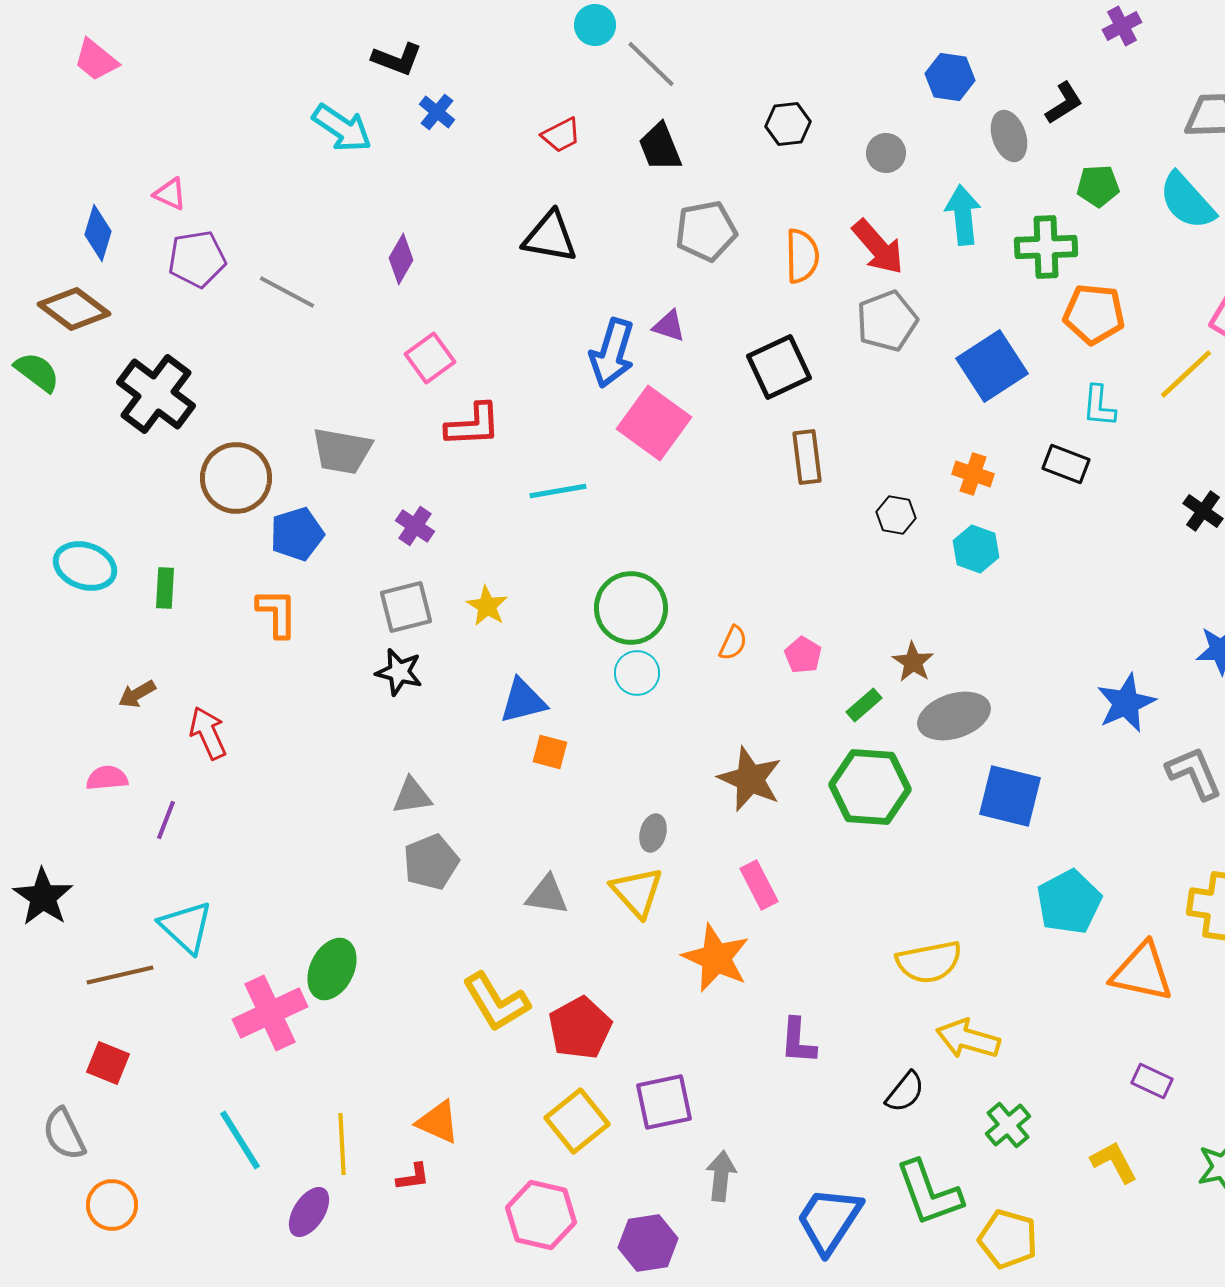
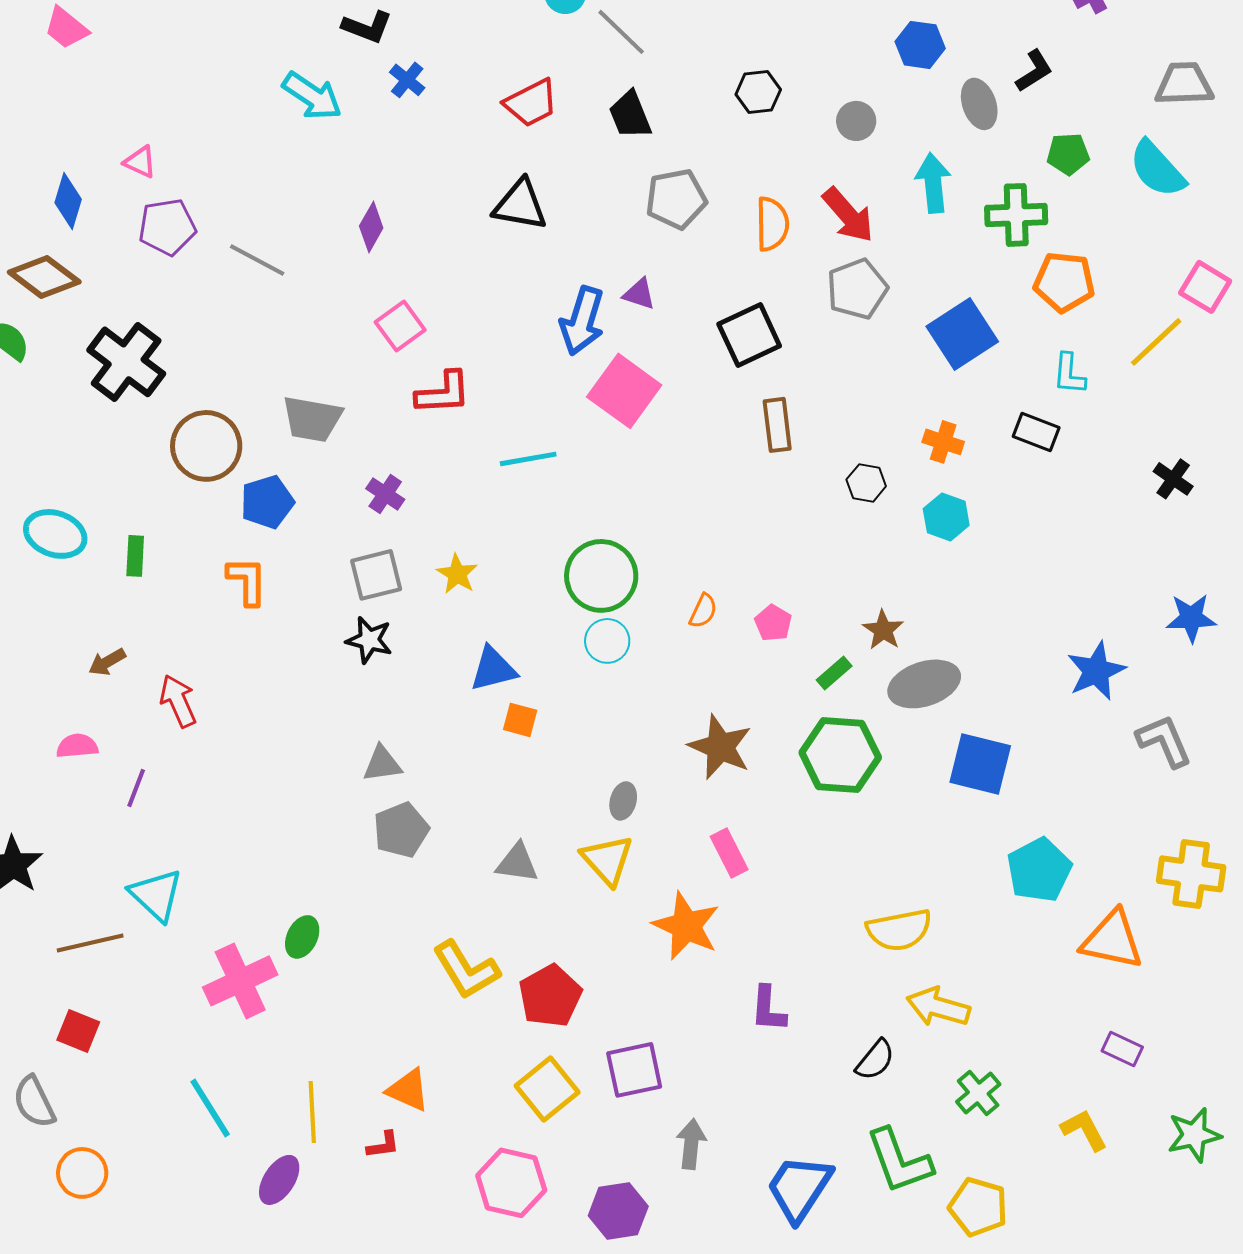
red trapezoid: (561, 135) -> (531, 103), size x1.4
green ellipse: (332, 969) -> (302, 937), size x0.7

